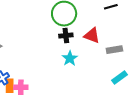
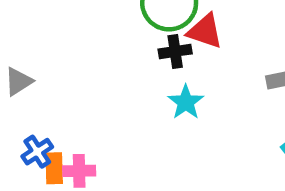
red triangle: (92, 35) -> (205, 31), moved

